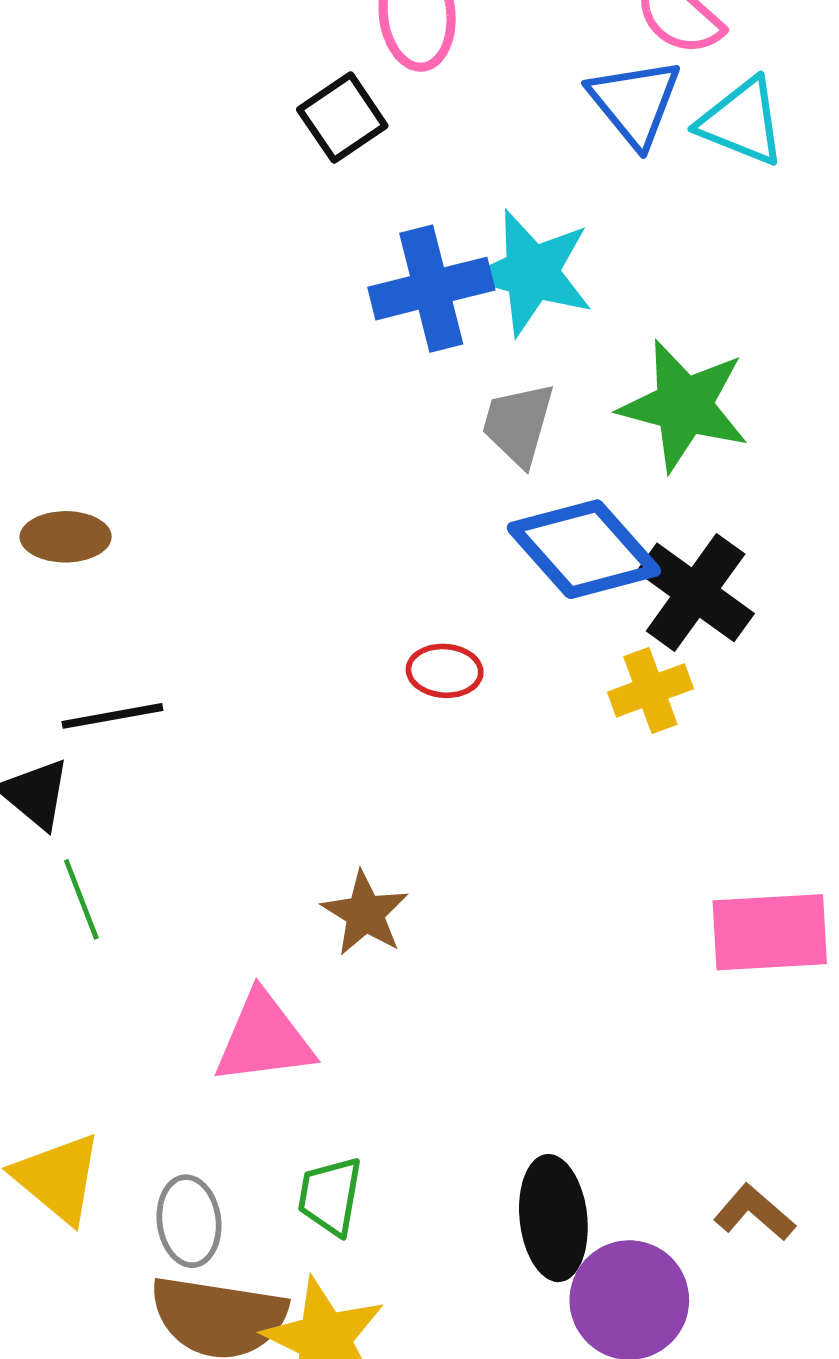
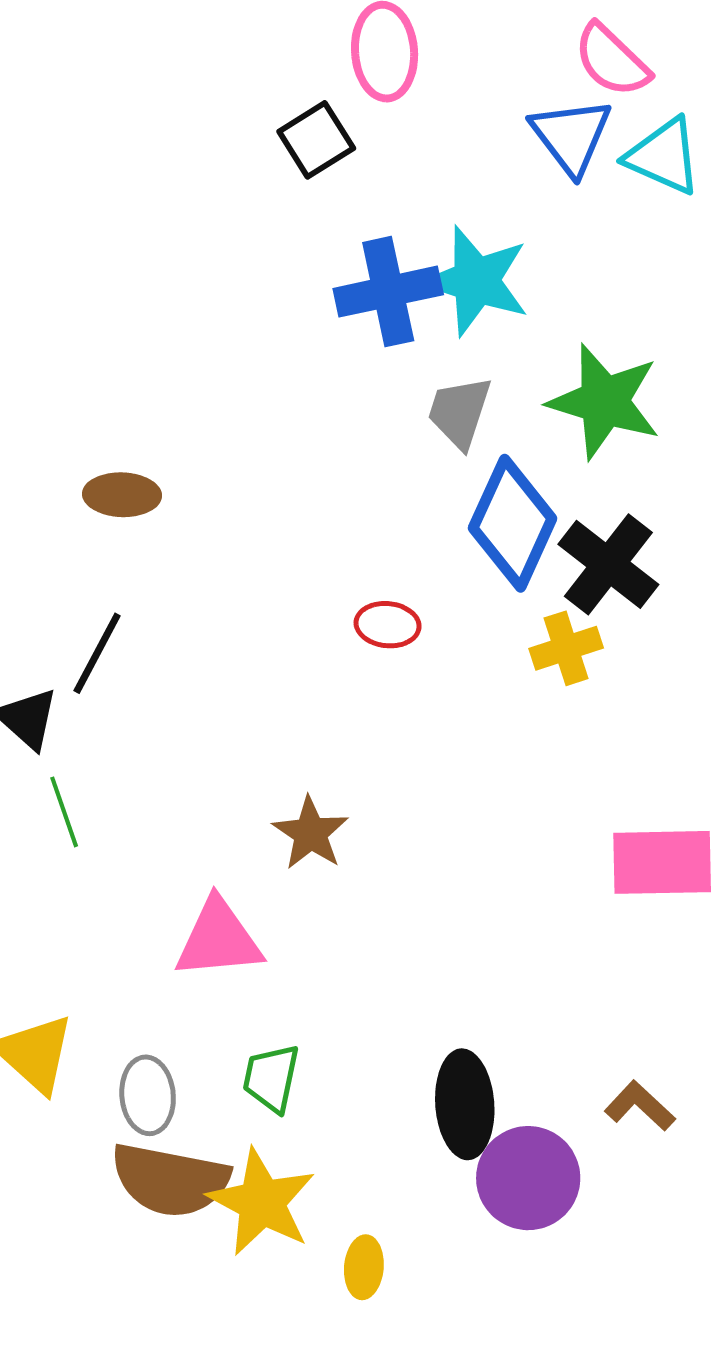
brown ellipse: (66, 537) -> (122, 495), moved
blue diamond: (584, 549) -> (513, 523), turned 64
black line: (112, 716) -> (97, 653), turned -54

